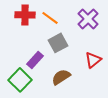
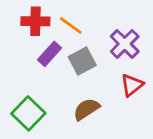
purple cross: (88, 19) -> (125, 44), moved
purple rectangle: (35, 60) -> (50, 54), moved

